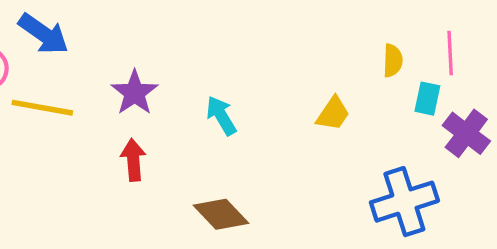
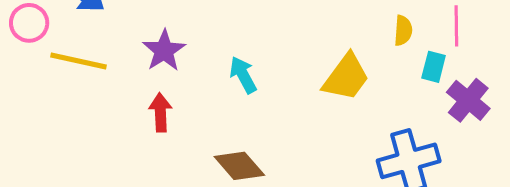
yellow trapezoid: (333, 114) -> (346, 77), size x1.5

